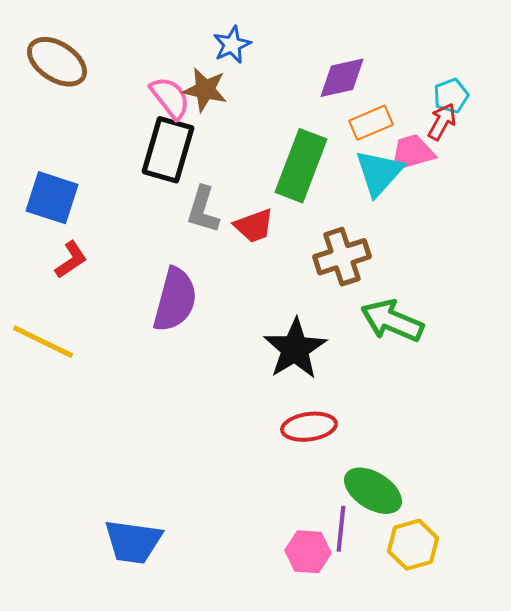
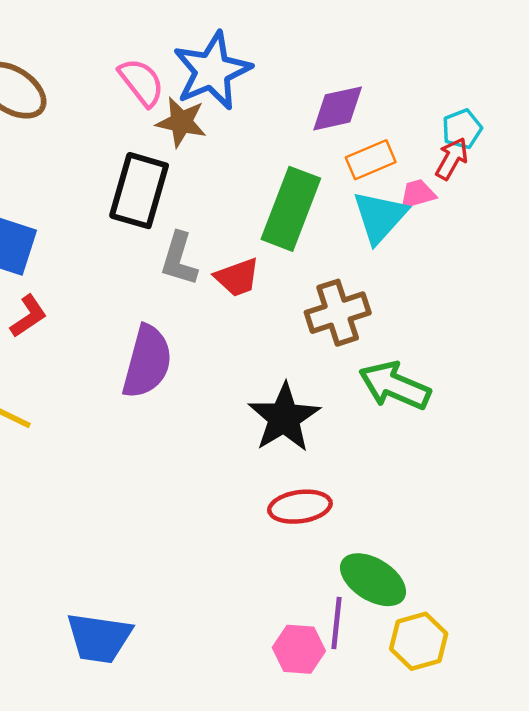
blue star: (232, 45) -> (212, 71), size x1.8
pink semicircle: (170, 98) -> (141, 82), moved
pink trapezoid: (412, 153) -> (418, 194), size x0.7

